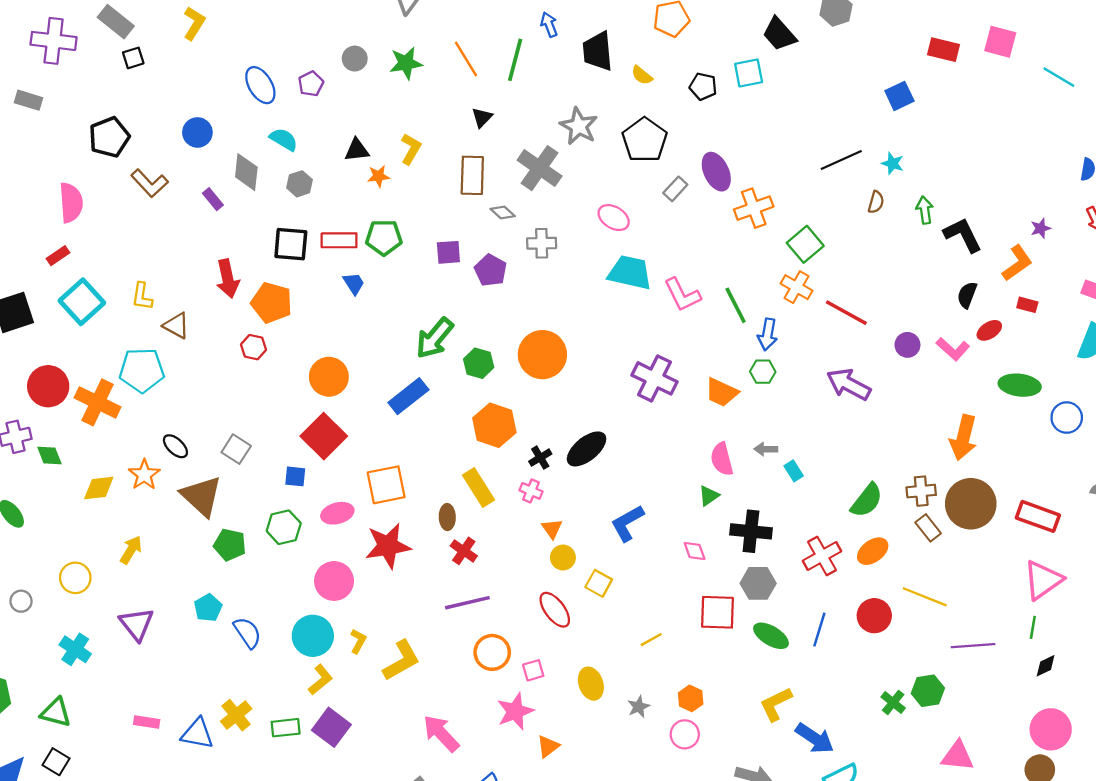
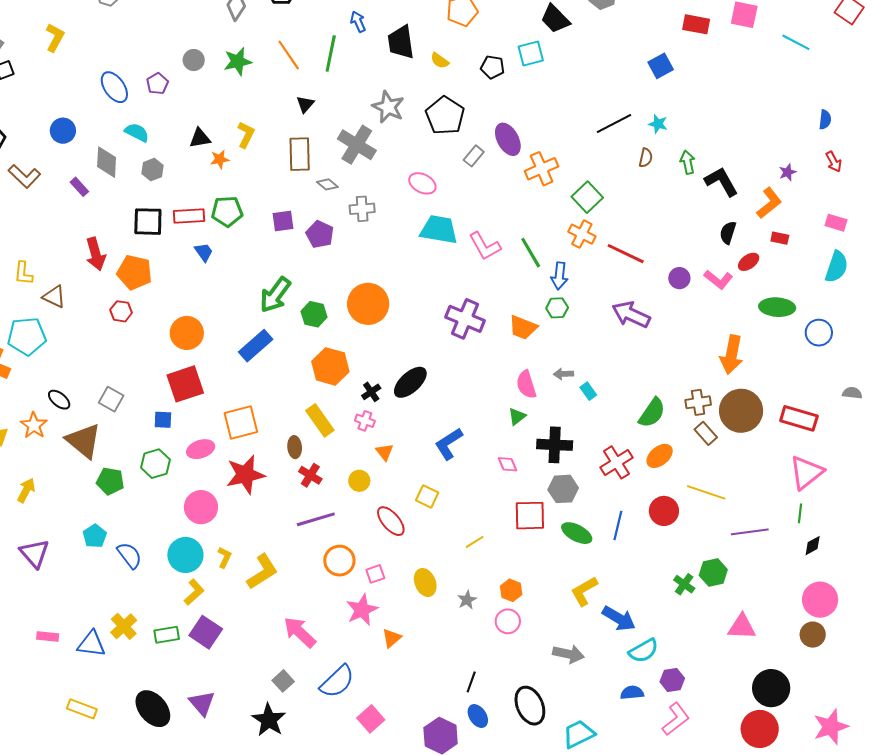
red square: (324, 436) -> (185, 384), turned 30
yellow circle: (563, 558) -> (359, 481), moved

